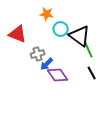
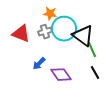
cyan circle: (61, 29) -> (64, 29), size x1.6
gray cross: (38, 54) -> (45, 32), moved
blue arrow: (47, 64) -> (39, 64), moved

